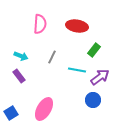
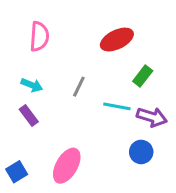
pink semicircle: (40, 24) -> (39, 36), moved
red ellipse: (77, 26) -> (117, 40), turned -35
purple arrow: (100, 77) -> (152, 117), turned 54

